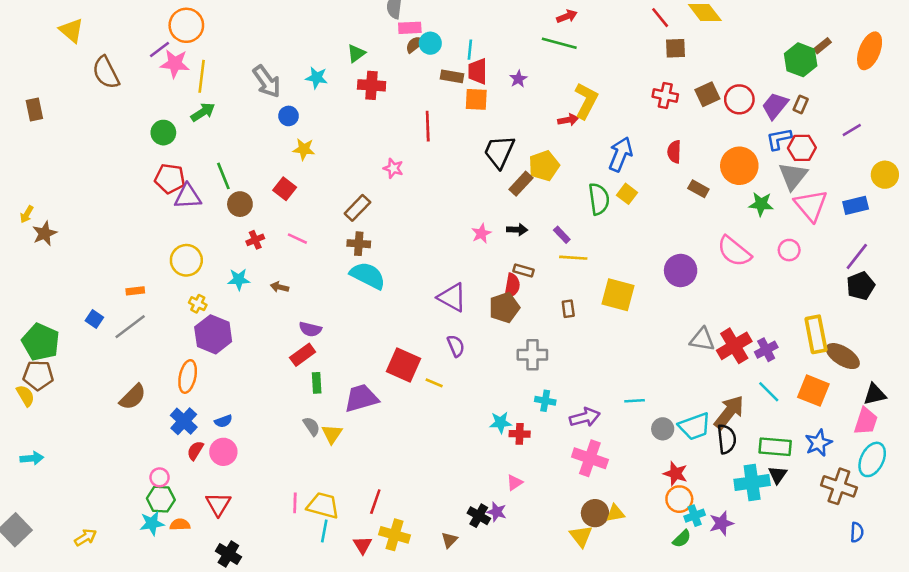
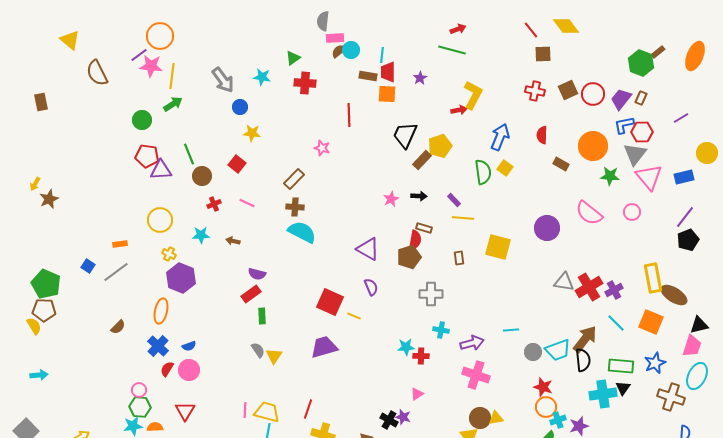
brown semicircle: (133, 397) -> (118, 327), size x0.7
purple trapezoid: (361, 398) -> (324, 347), moved

